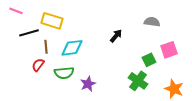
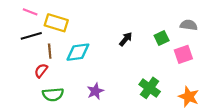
pink line: (16, 11) -> (30, 12), moved
gray semicircle: (152, 22) -> (189, 25), moved
green square: (149, 60) -> (162, 38), moved
green semicircle: (64, 73) -> (53, 94), moved

